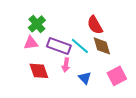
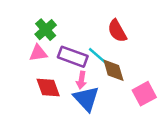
brown diamond: (102, 46) -> (113, 70), moved
blue triangle: (85, 78) -> (86, 99), moved, size x1.6

